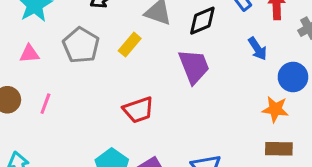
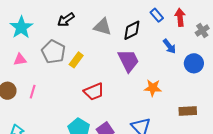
yellow rectangle: (130, 45) -> (76, 60), moved
orange star: (275, 109) -> (153, 88), moved

